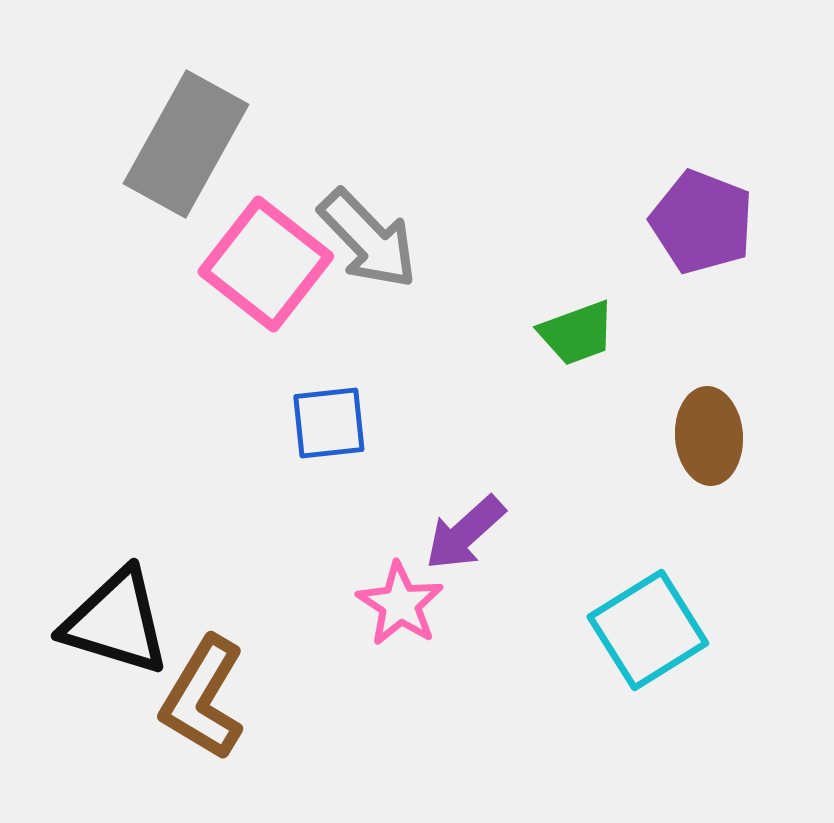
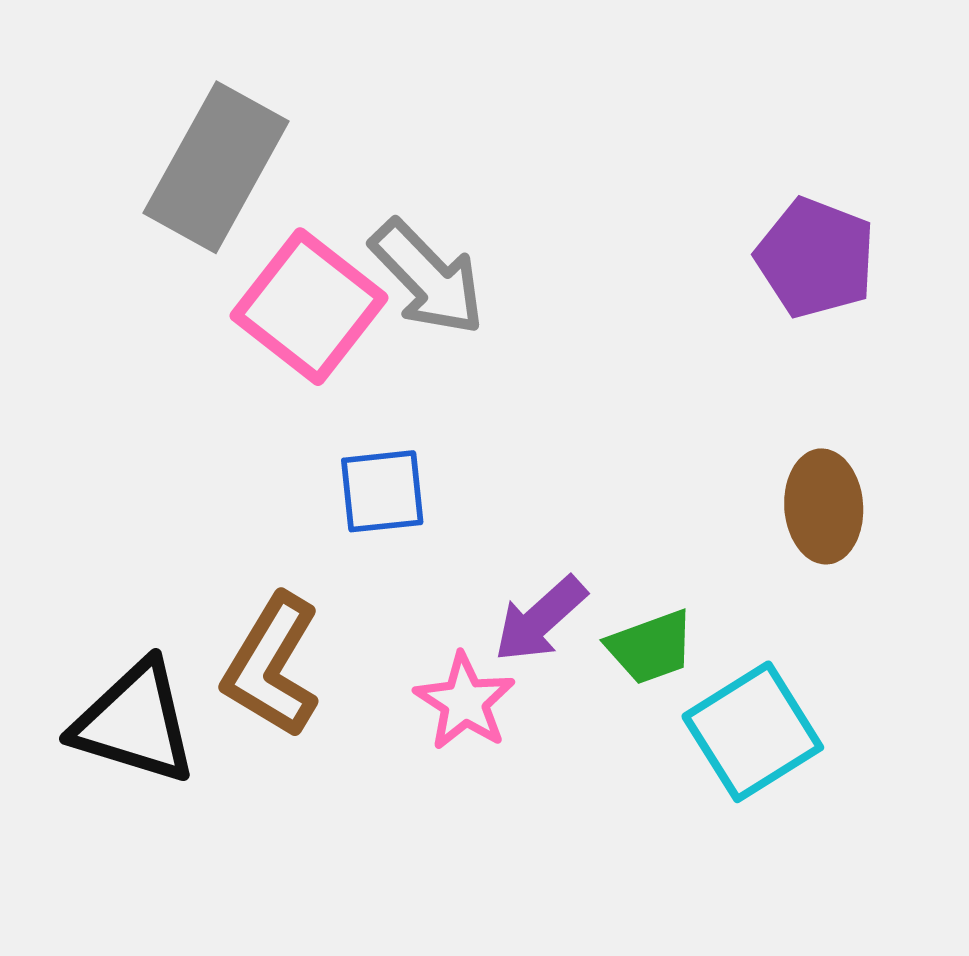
green trapezoid: (577, 333) -> (651, 647), moved
brown L-shape: (203, 698) -> (272, 666), moved

